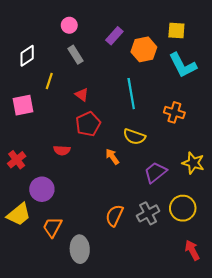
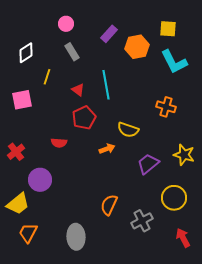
cyan line: (131, 94) -> (106, 85), moved
orange arrow: (112, 157) -> (107, 149), turned 105
gray cross: (148, 213) -> (142, 221), moved
orange trapezoid: (52, 227) -> (28, 233), moved

